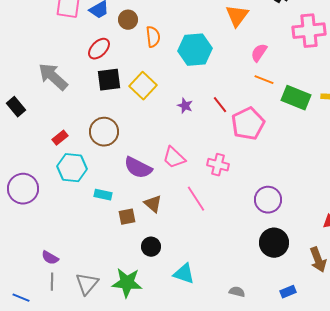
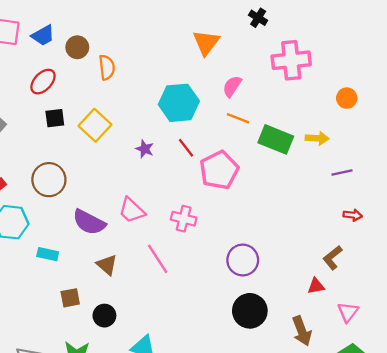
cyan hexagon: (195, 50) -> (179, 103), moved
black square: (109, 80) -> (55, 118), size x0.7
brown square: (127, 217) -> (70, 298), moved

